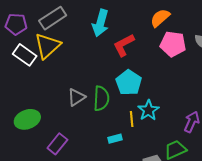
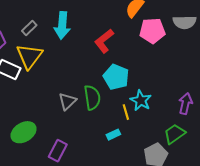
gray rectangle: (53, 18) -> (29, 28), size x0.6
cyan arrow: (100, 23) -> (62, 25), moved

